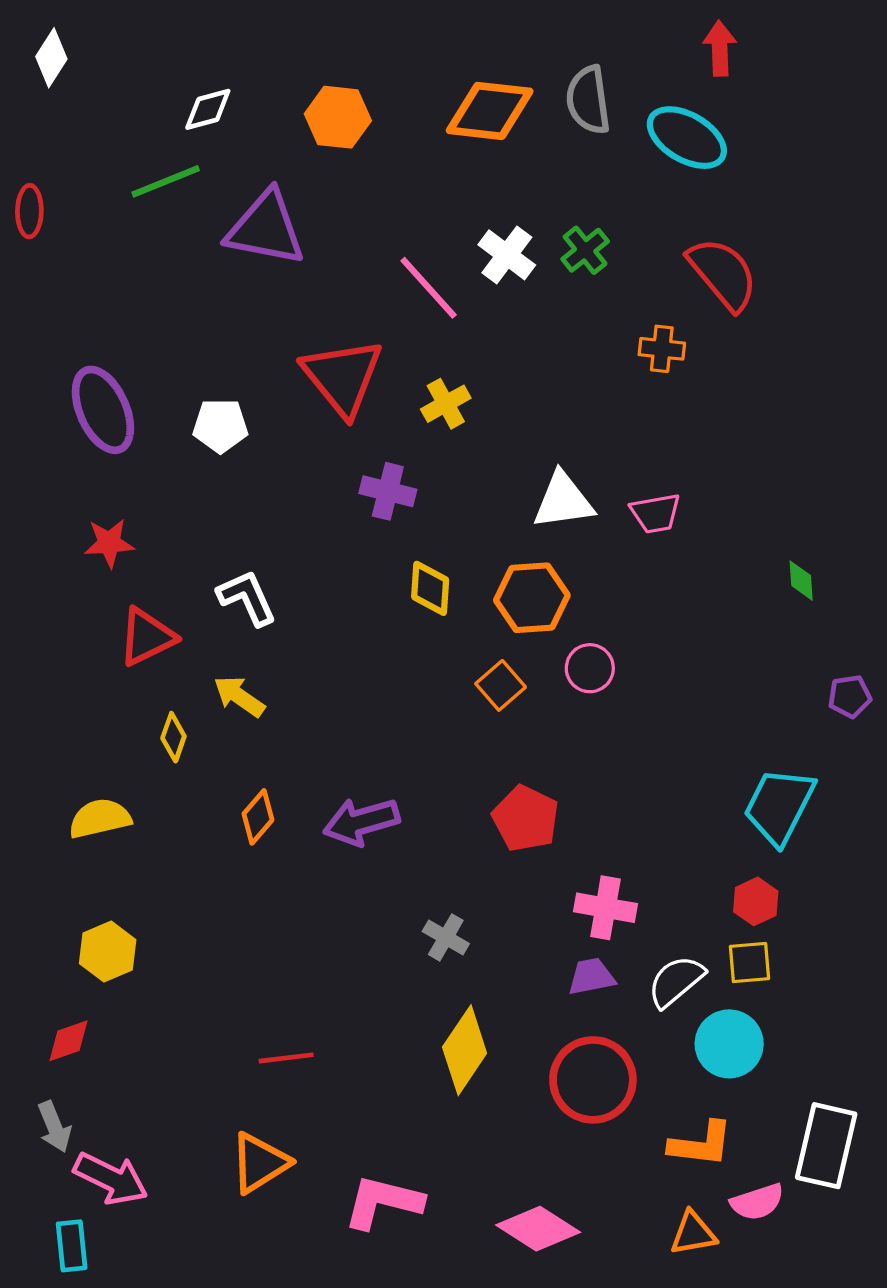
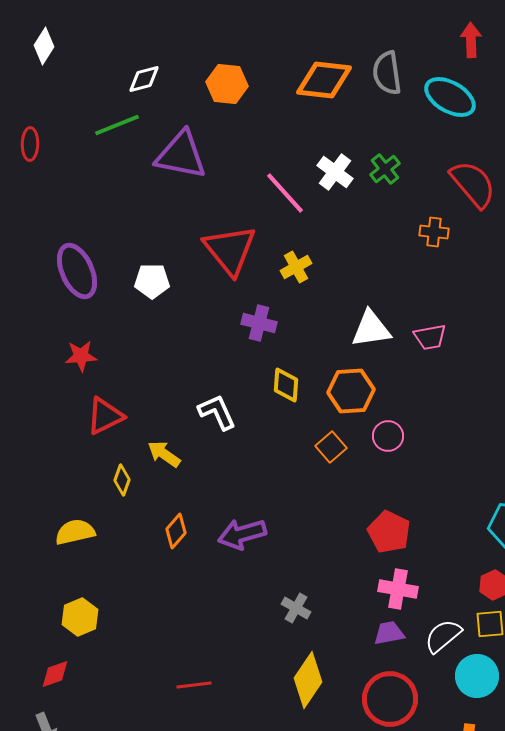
white L-shape: (247, 598) -> (217, 412), moved
red pentagon: (526, 818) -> (389, 532), moved

